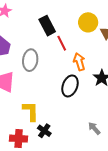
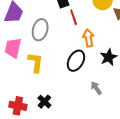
yellow L-shape: (31, 111) -> (36, 62), moved
gray arrow: (94, 128) -> (96, 88), moved

